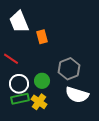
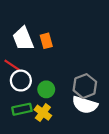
white trapezoid: (19, 22) -> (23, 39), moved
gray hexagon: (69, 69) -> (85, 86), moved
white circle: (19, 84) -> (21, 81), moved

